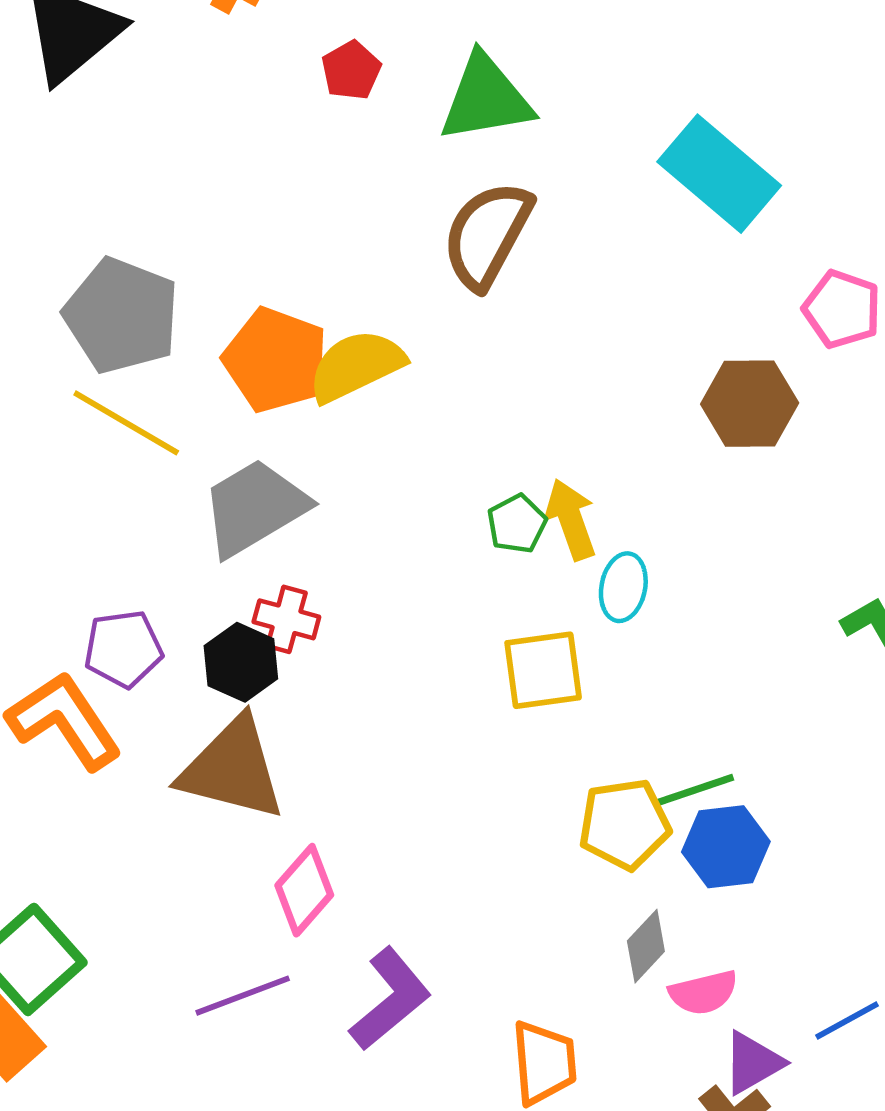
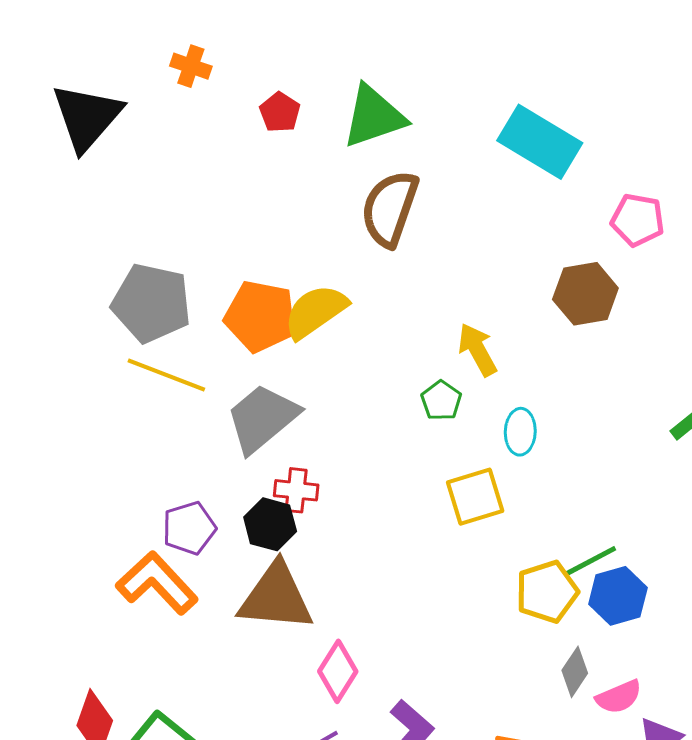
yellow arrow: (571, 519) -> (477, 350), moved

